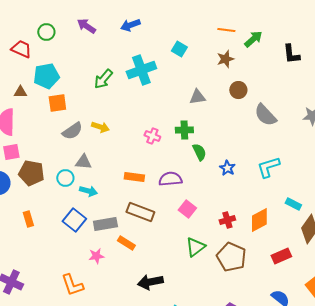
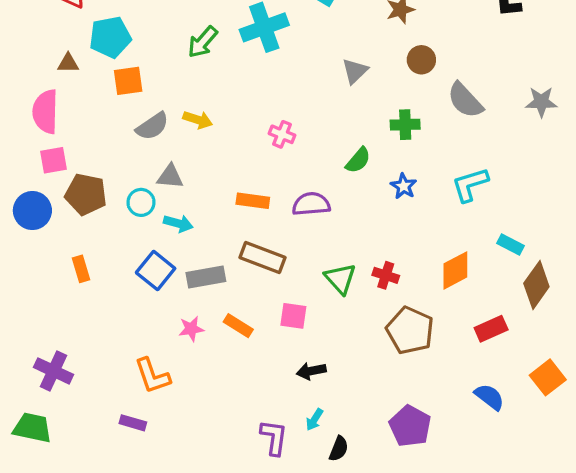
gray triangle: (197, 97) -> (355, 71), turned -36
green cross: (184, 130) -> (405, 125), moved
green semicircle: (199, 152) -> (358, 160), turned 66
pink square: (187, 209) -> (293, 316), moved, turned -30
red cross: (227, 220) -> (386, 275), moved, turned 35
orange rectangle: (126, 243) -> (238, 326), moved
green triangle: (195, 247) -> (340, 279), moved, turned -35
black arrow: (150, 282) -> (311, 371), moved, size x0.7

